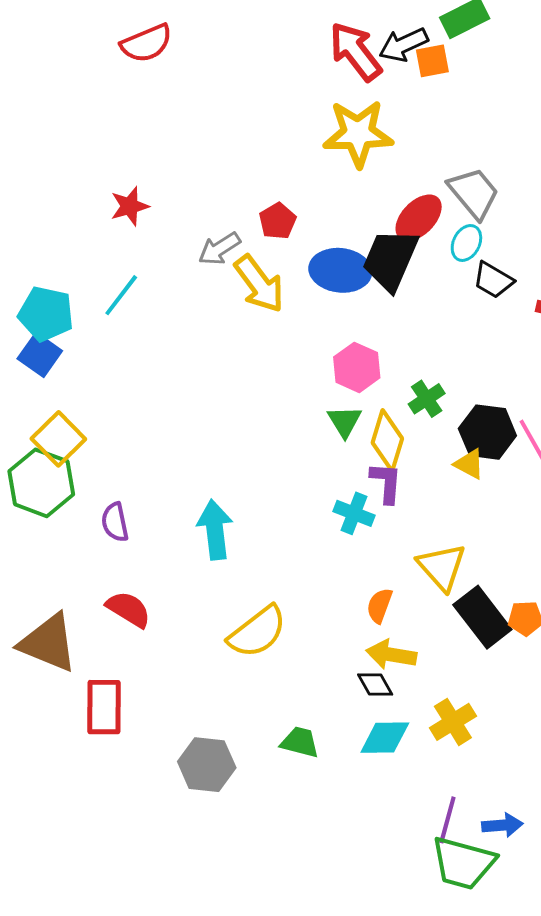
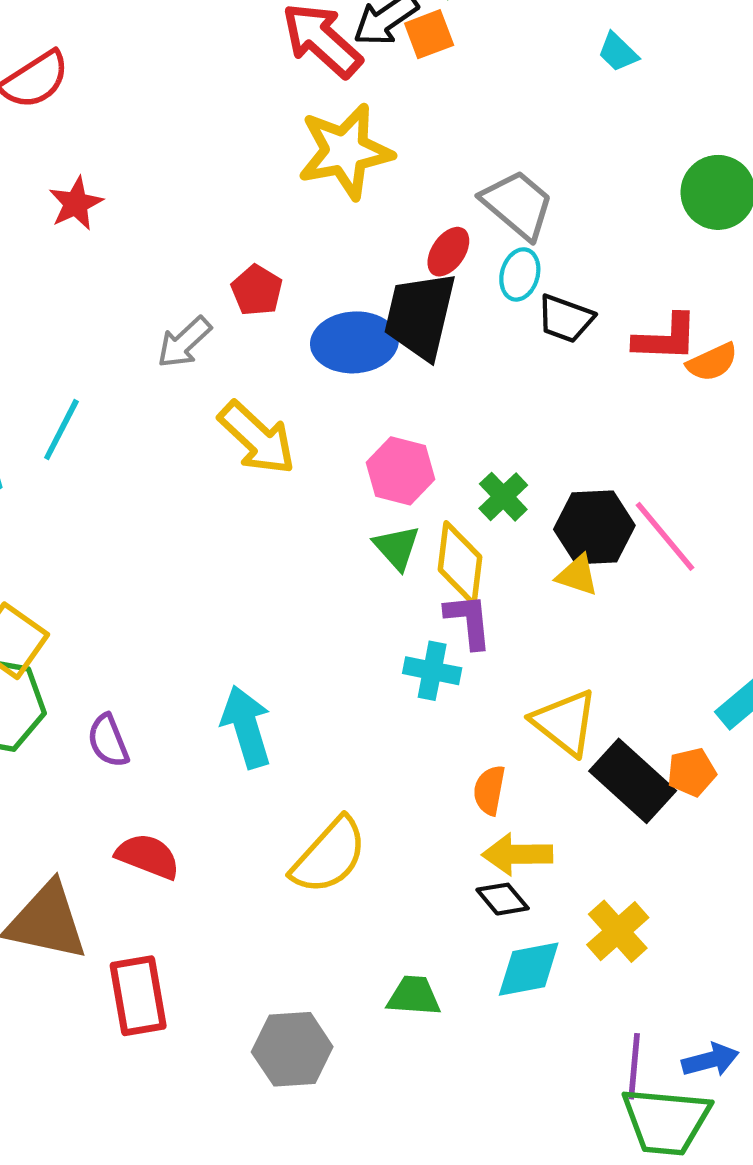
red star: (130, 206) -> (76, 203), moved
red ellipse: (419, 218) -> (448, 252), size x0.7
yellow arrow: (259, 284) -> (257, 438), moved

